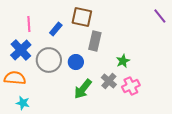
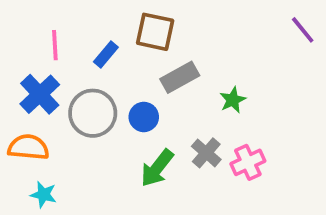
gray rectangle: (95, 41) -> (180, 77), turned 48
green star: (123, 61) -> (233, 100), moved

